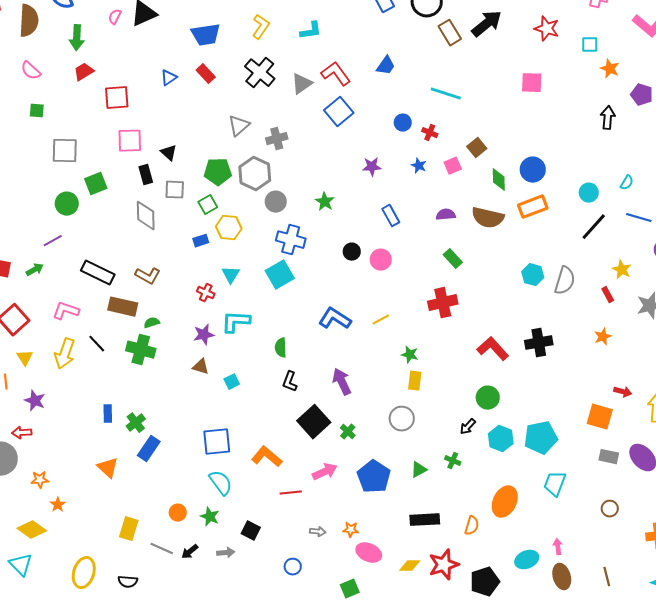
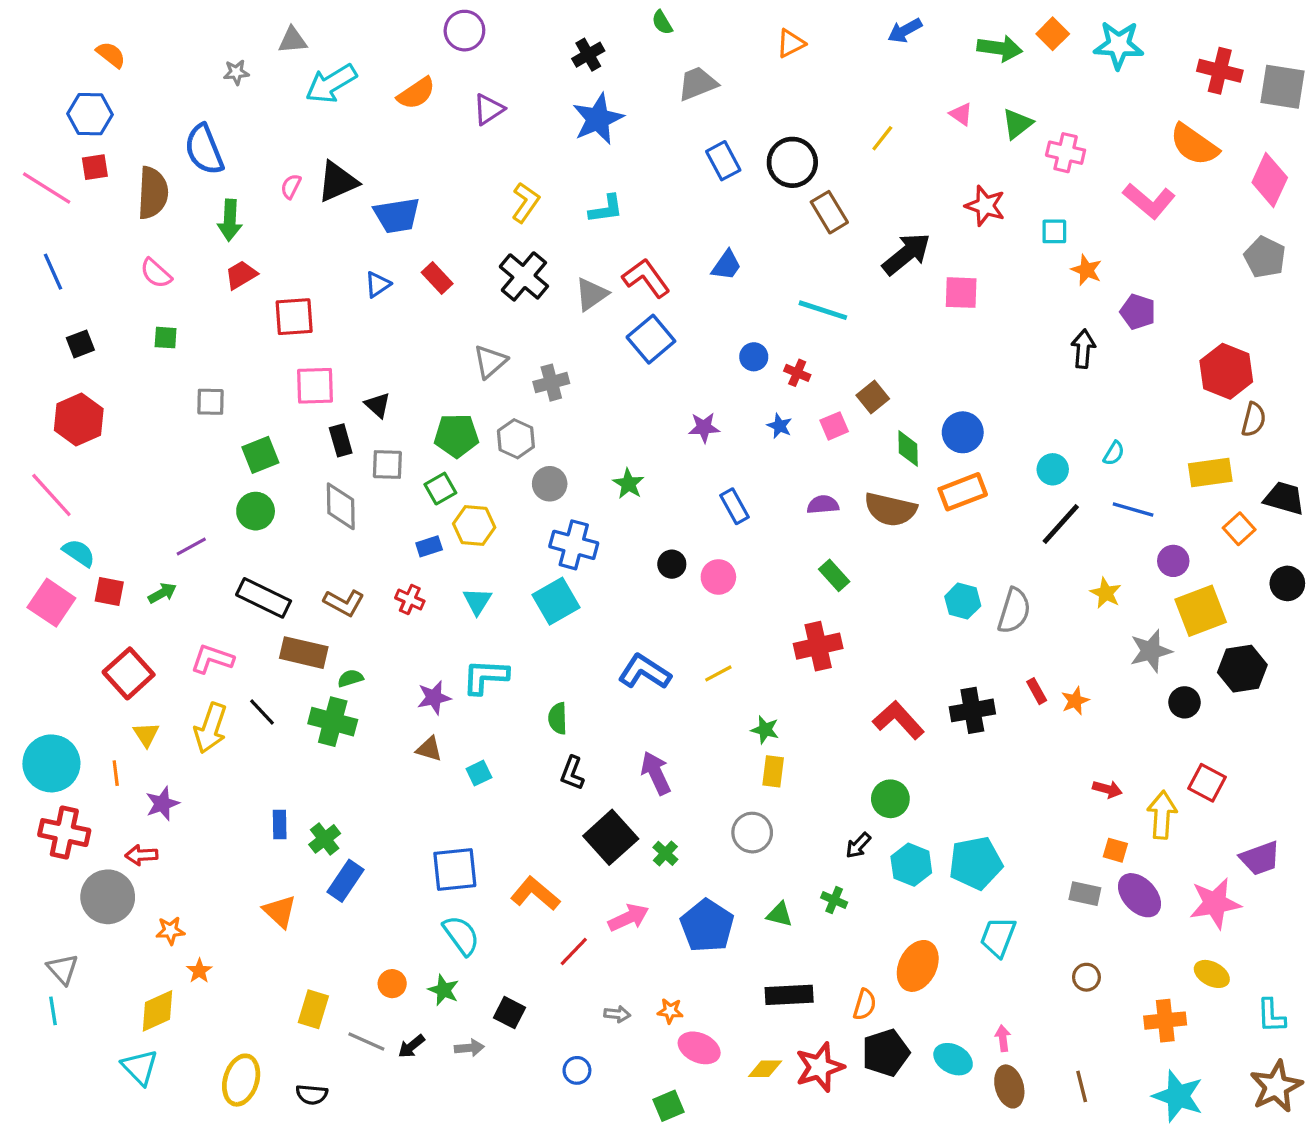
black arrow: (487, 24) -> (906, 254), moved
blue trapezoid: (206, 35) -> (397, 215), moved
gray square: (65, 151) -> (211, 402), size x0.7
gray hexagon: (255, 174) -> (516, 439), size x0.7
green circle: (67, 204) -> (256, 511), moved
red cross: (206, 293) -> (410, 599), moved
red rectangle: (608, 295) -> (1037, 691), moved
purple star: (35, 401) -> (162, 804), turned 30
orange square: (600, 417) -> (1115, 850), moved, size x0.6
green triangle: (419, 470) -> (779, 914), turned 42
red line: (291, 493) -> (574, 951), turned -40
yellow diamond: (32, 530) -> (158, 1011), turned -60
cyan ellipse: (527, 560) -> (953, 1059), turned 50
black pentagon: (485, 582) -> (886, 1053), moved

